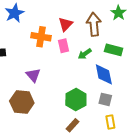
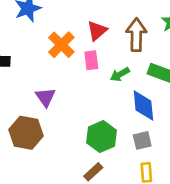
orange cross: (41, 37) -> (61, 45), turned 30
gray square: (105, 99) -> (142, 140), turned -32

